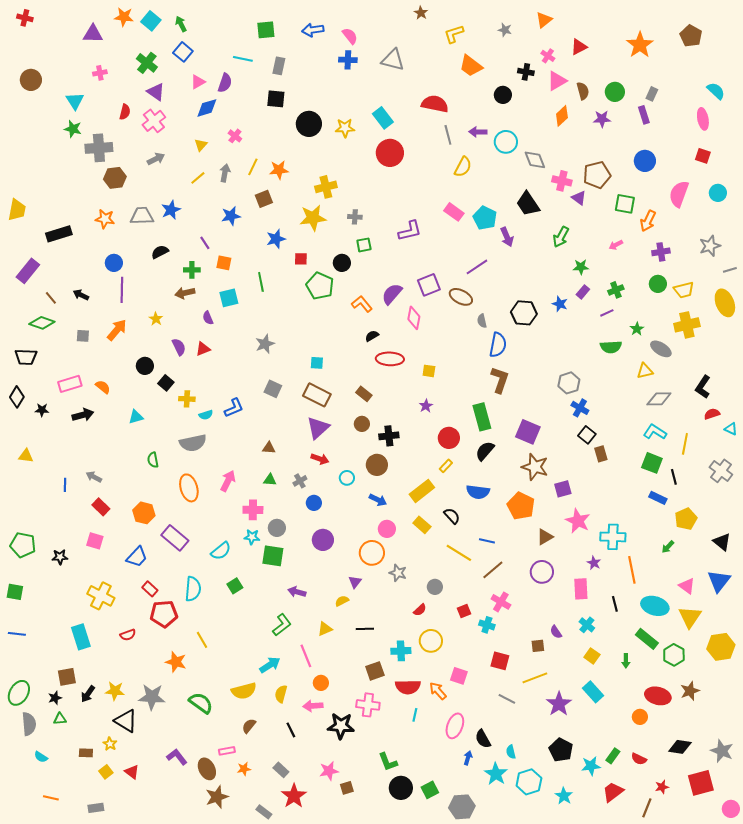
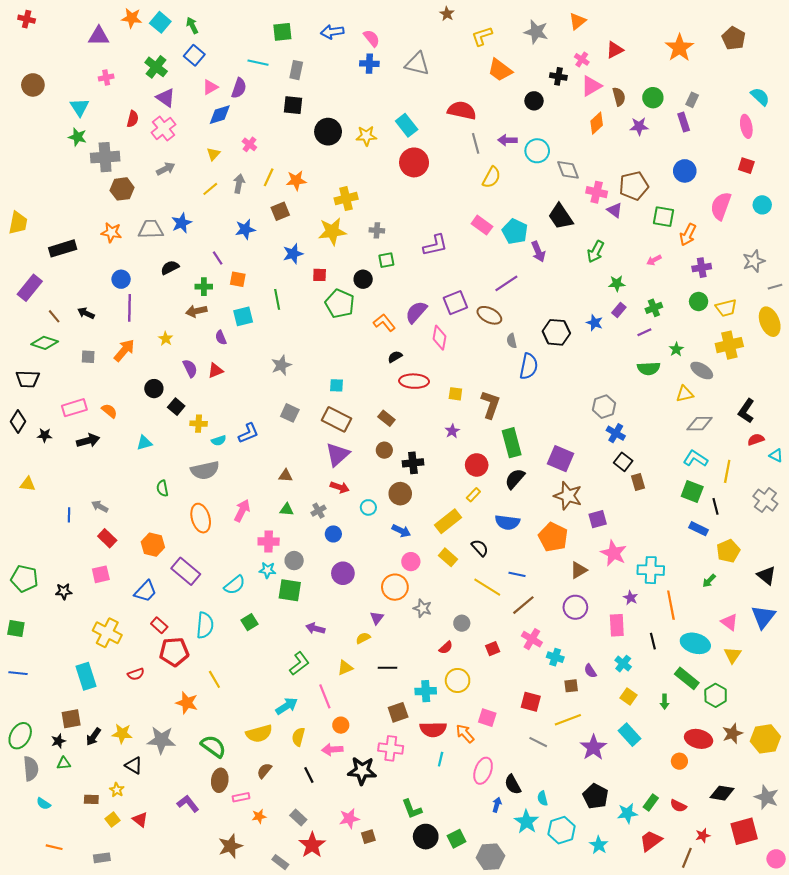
gray star: (505, 30) -> (536, 32), size x1.6
brown L-shape: (500, 380) -> (490, 404), moved
pink square: (95, 541) -> (101, 574), turned -30
yellow triangle: (690, 617) -> (733, 655), size x0.7
cyan cross: (487, 625) -> (555, 657), moved
yellow hexagon: (721, 647) -> (765, 739), moved
black triangle: (126, 721) -> (134, 765), size x0.7
brown ellipse: (207, 769) -> (220, 780), moved, turned 35

